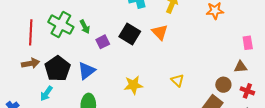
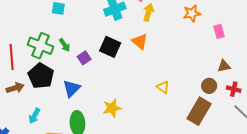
pink rectangle: (248, 43) -> (219, 31), moved
black pentagon: (58, 69) -> (41, 76), moved
yellow star: (133, 85) -> (112, 108), moved

